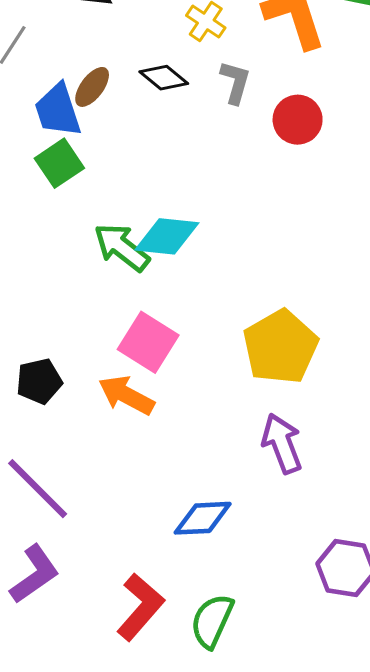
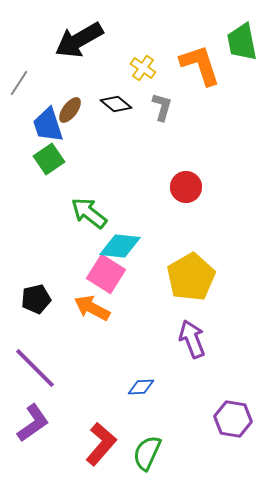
red circle: (298, 120) -> (186, 187), moved
cyan diamond: (167, 236) -> (120, 246), moved
blue diamond: (203, 518) -> (141, 387), size x0.7

